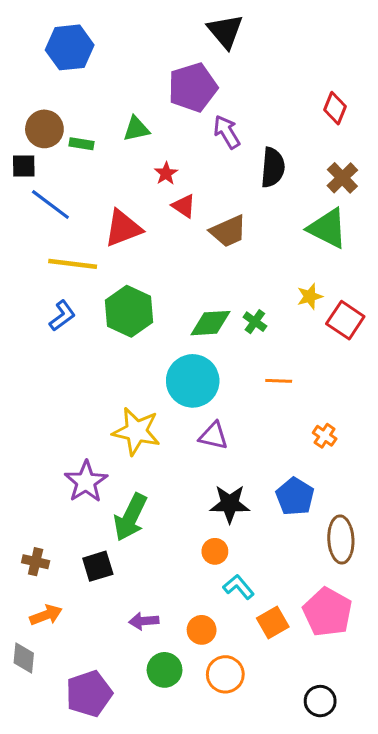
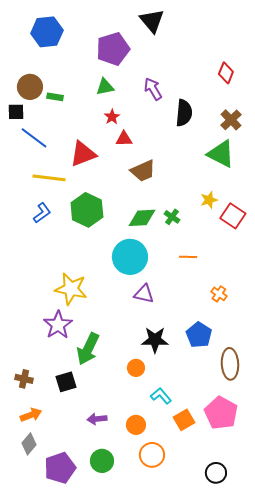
purple pentagon: (193, 87) -> (113, 49), moved
green triangle: (136, 129) -> (105, 87), moved
red triangle: (184, 206) -> (124, 139), turned -36
brown trapezoid: (228, 231) -> (143, 171), moved
yellow star: (136, 431) -> (71, 289), moved
orange circle: (215, 551) -> (136, 368), moved
gray diamond: (24, 658) -> (29, 444), moved, turned 35
green circle: (165, 670) -> (102, 461), moved

